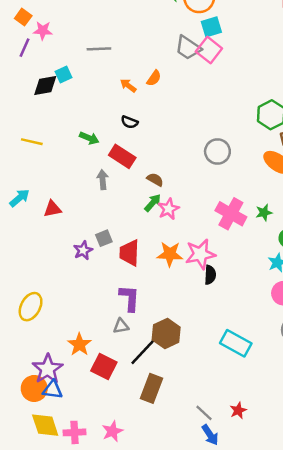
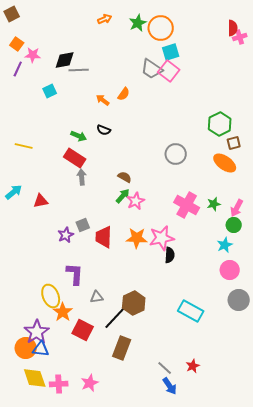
black diamond: (45, 86) -> (65, 60), moved
green arrow: (89, 138) -> (79, 136), moved
red rectangle: (122, 156) -> (75, 158), moved
purple L-shape: (129, 298) -> (75, 274), moved
yellow ellipse: (31, 307) -> (51, 296), moved, turned -50

